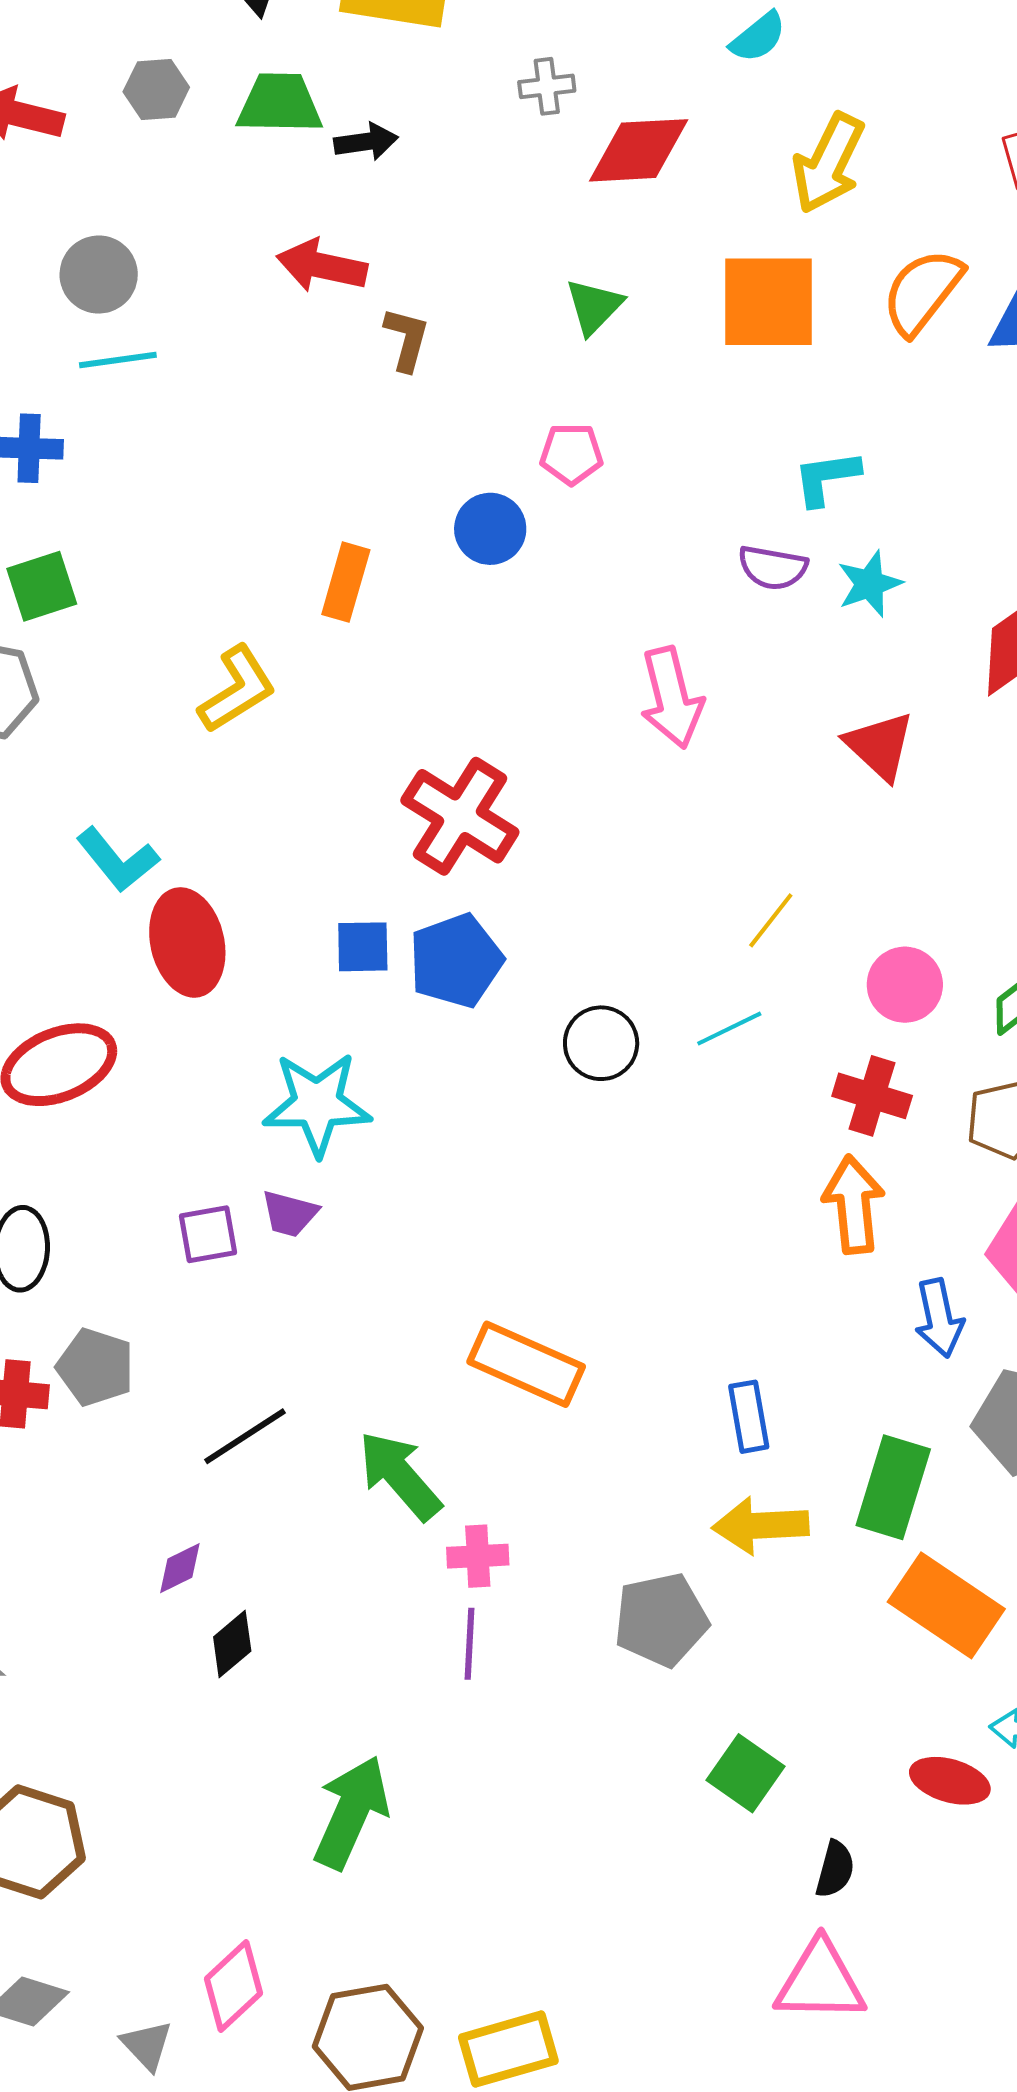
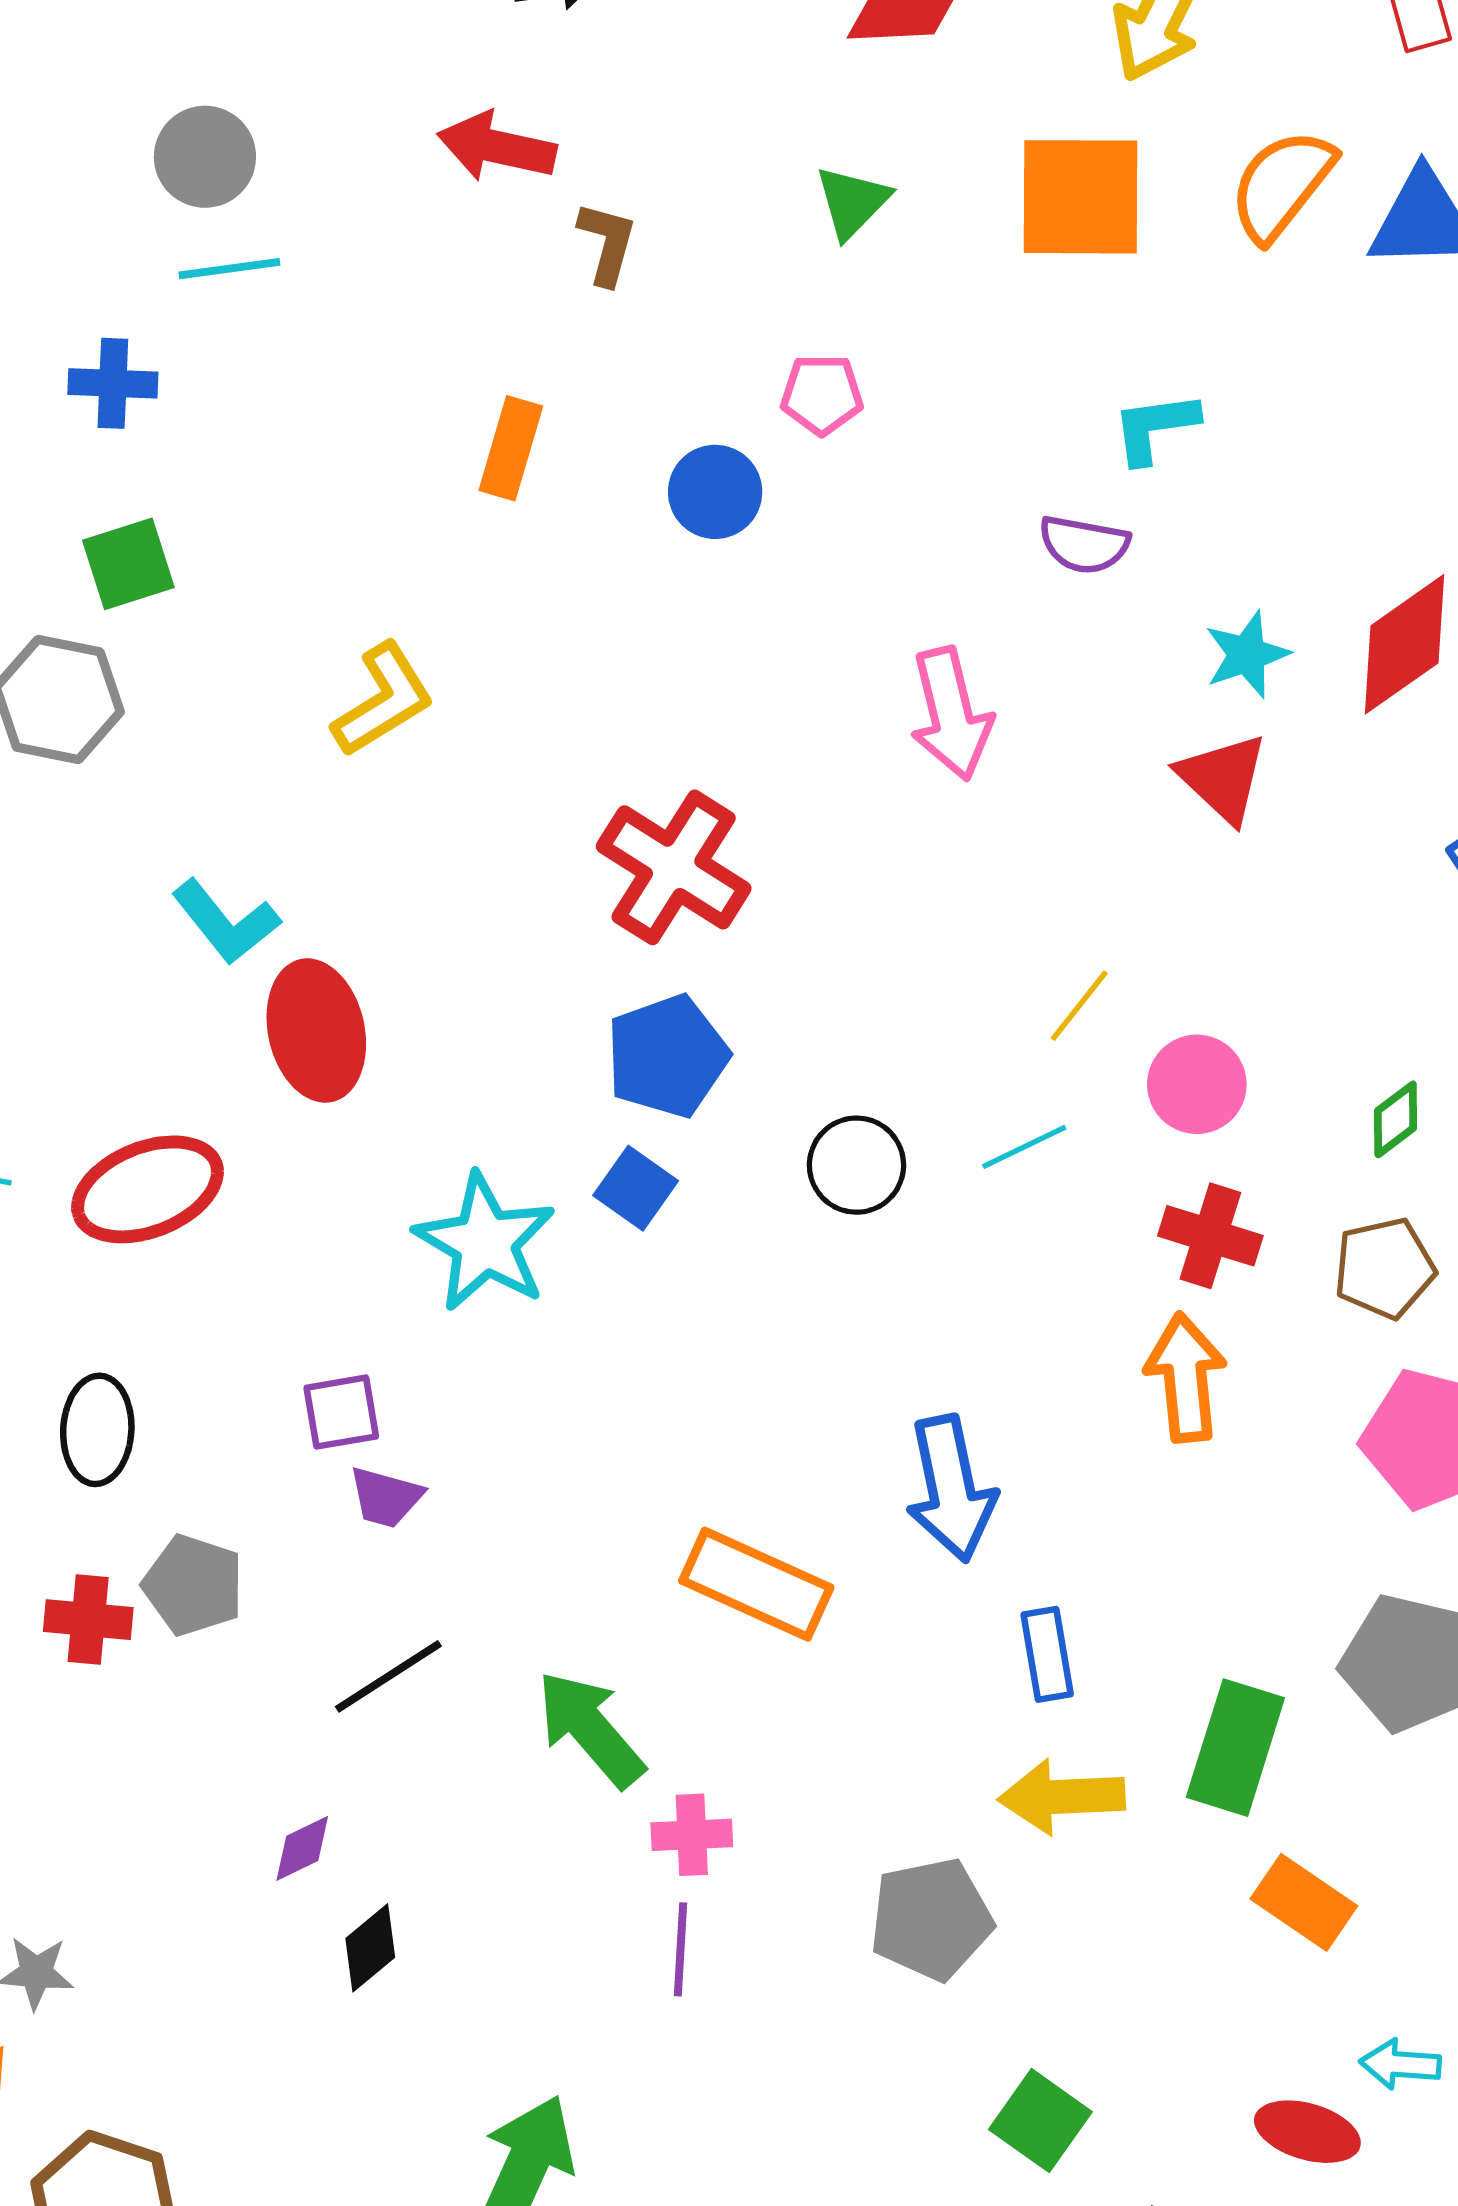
orange rectangle: (346, 582) -> (511, 448), moved
cyan star: (870, 584) -> (1247, 655), moved
blue square: (363, 947) -> (636, 1188), moved, turned 36
pink circle: (905, 985) -> (1197, 1084), moved
cyan star: (317, 1104) -> (485, 1242), turned 30
purple trapezoid: (290, 1214) -> (386, 1497), moved
blue arrow: (939, 1318) -> (951, 1489), moved, size x1.4
orange rectangle: (946, 1605) -> (1304, 1902), size x0.7

